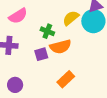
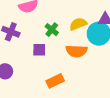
orange semicircle: (60, 47) -> (76, 51), moved

